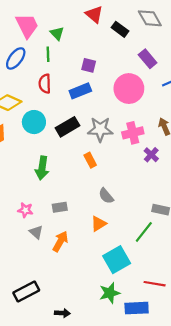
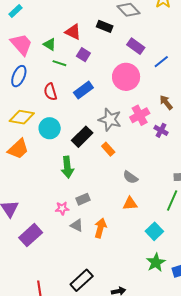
red triangle: (94, 14) -> (73, 32), moved
green line: (48, 54) -> (59, 63), moved, turned -56
purple square: (89, 65) -> (83, 55), moved, turned 32
black rectangle: (68, 127) -> (82, 137), moved
gray star: (100, 129) -> (110, 120), turned 30
gray rectangle: (60, 207) -> (83, 199), moved
orange triangle: (99, 224) -> (130, 204), turned 42
cyan square: (117, 260) -> (154, 231), size x0.7

